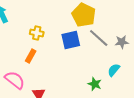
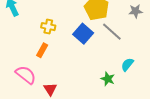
blue square: (71, 40) -> (83, 34), turned -36
gray star: (122, 42) -> (136, 11), moved

